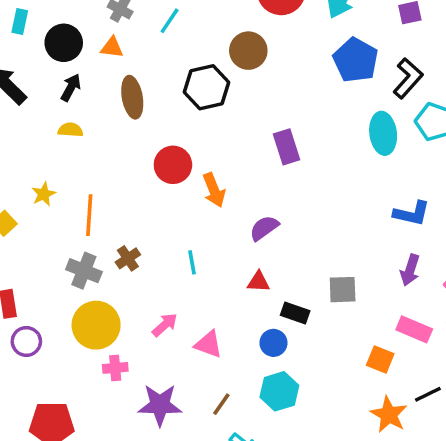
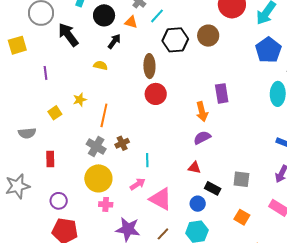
cyan line: (170, 21) -> (157, 16), moved
black hexagon: (207, 87) -> (175, 40), moved
black arrow: (71, 88) -> (114, 41), moved
brown ellipse: (132, 97) -> (149, 66), moved
orange arrow: (214, 190) -> (202, 112), moved
cyan line: (192, 262) -> (147, 160), moved
purple circle: (26, 341) -> (59, 201), moved
pink triangle: (208, 344) -> (161, 199), size x1.4
orange square: (380, 359) -> (242, 217), moved

